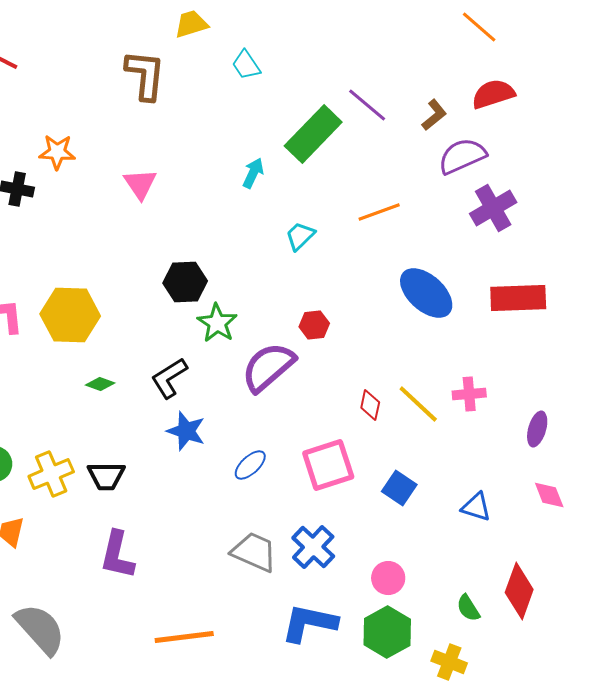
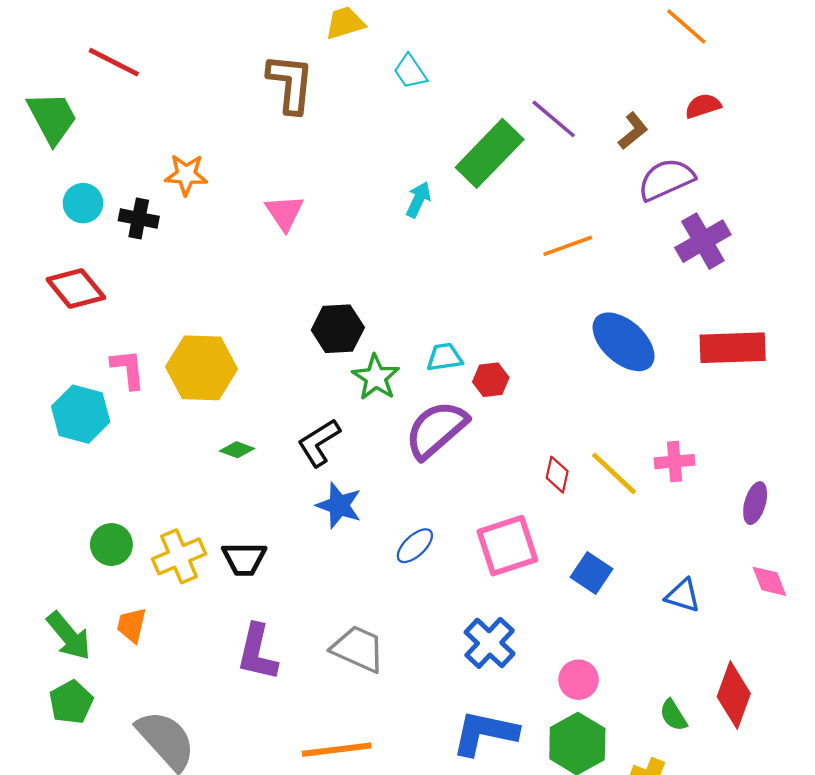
red semicircle: (493, 94) -> (703, 106), size x0.7
cyan trapezoid: (300, 236) -> (445, 357), moved, turned 36
gray trapezoid: (254, 552) -> (358, 649), moved

